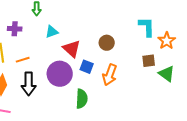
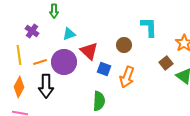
cyan L-shape: (147, 27) -> (149, 27), moved
purple cross: (15, 29) -> (32, 31), turned 32
brown square: (149, 61) -> (166, 63), turned -32
purple circle: (60, 74) -> (64, 62), moved

